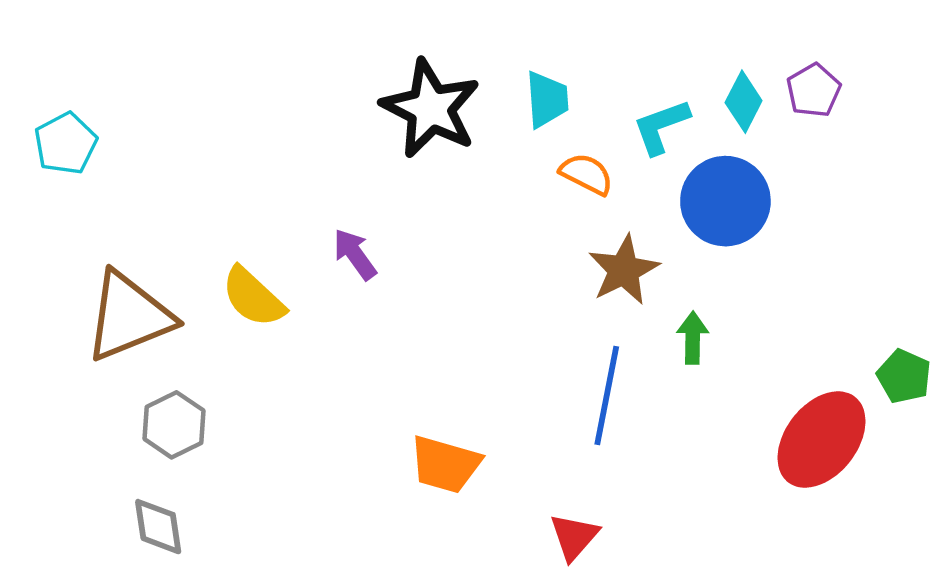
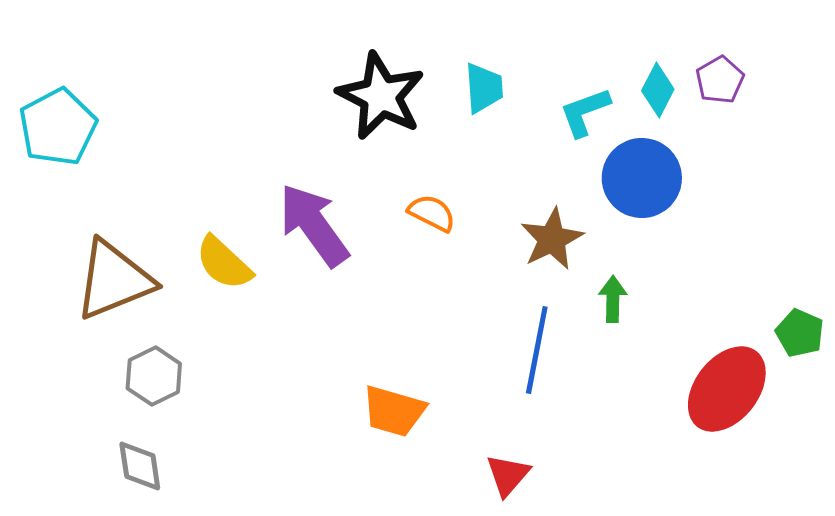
cyan pentagon: (66, 143) -> (58, 127), size x1.4
orange semicircle: (586, 174) -> (432, 213), moved
purple arrow: (355, 254) -> (314, 225), size x1.8

